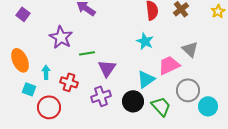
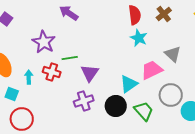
cyan star: (145, 41) -> (139, 38), moved
red cross: (69, 82) -> (52, 72), moved
red circle: (49, 107) -> (22, 119), moved

